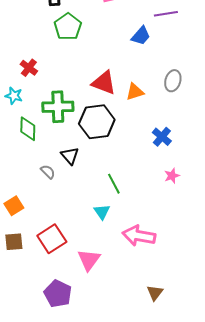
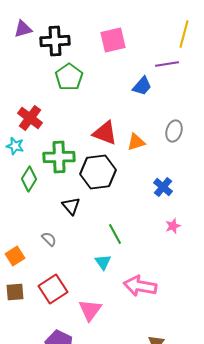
red cross: (29, 68) -> (30, 118), size x1.4
green diamond: (28, 129) -> (29, 179), turned 30
gray semicircle: (48, 172) -> (49, 239), moved

